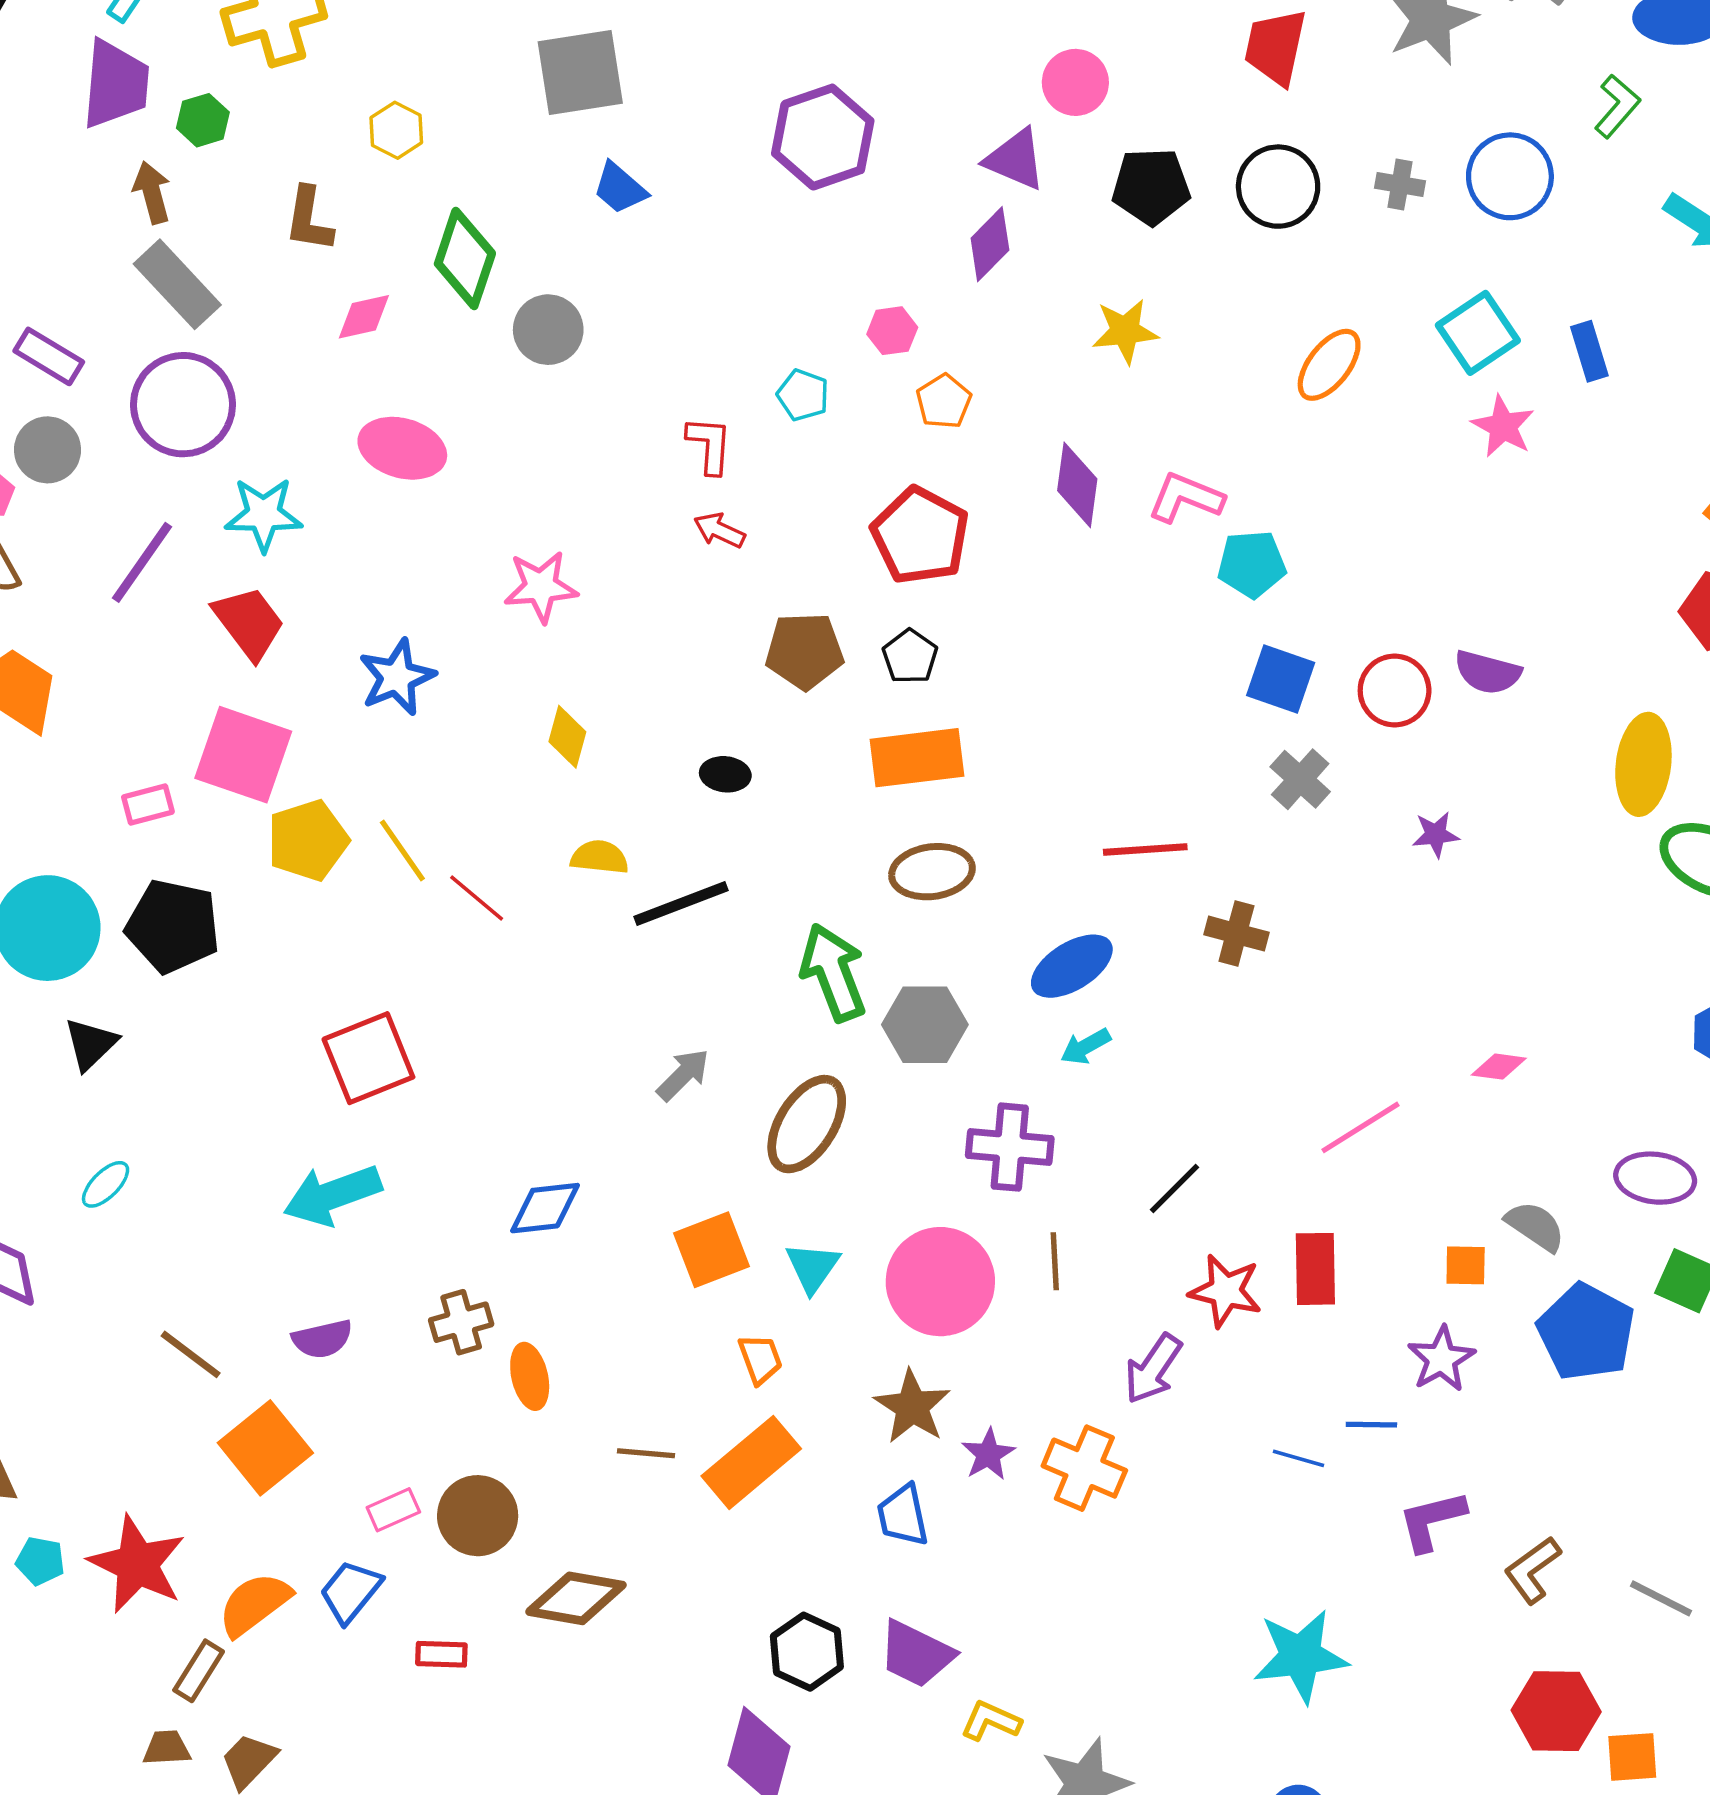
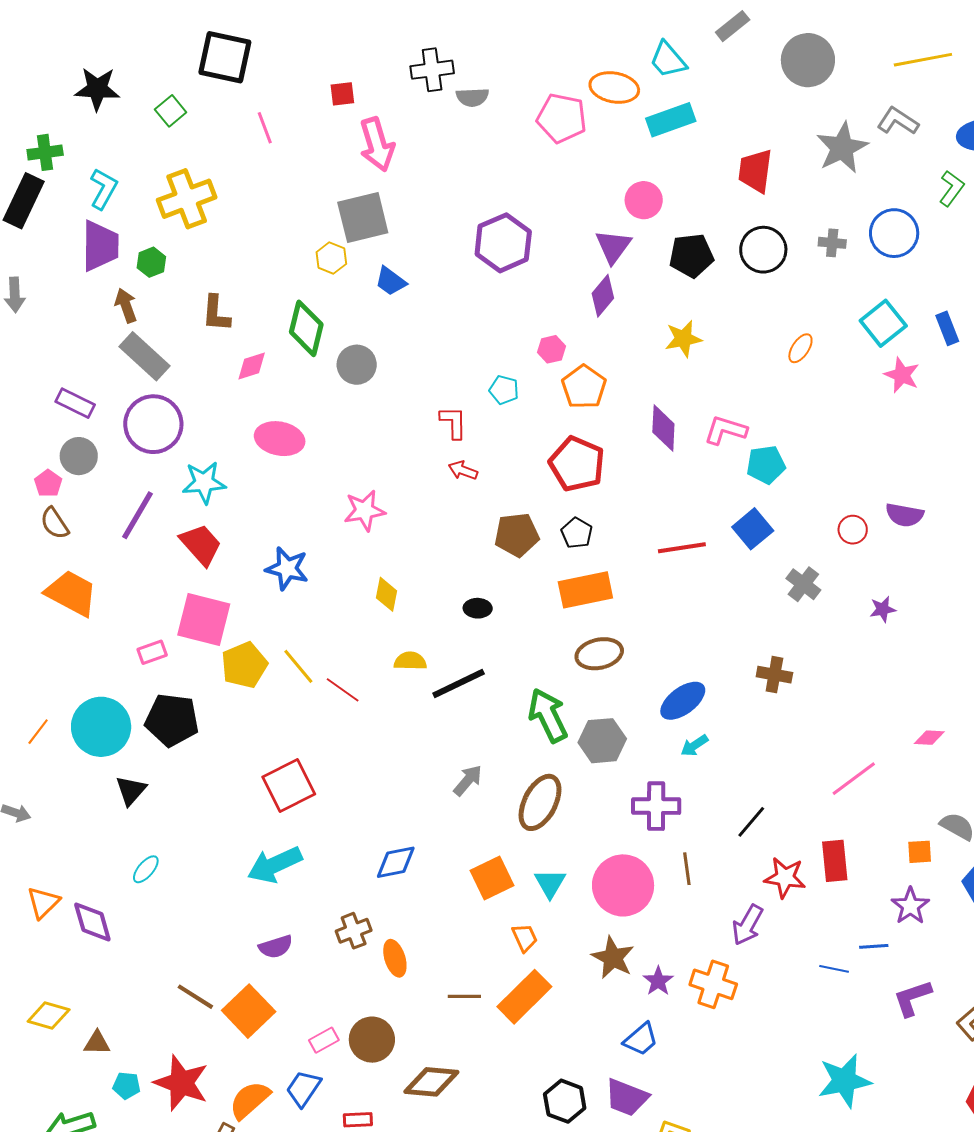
yellow hexagon: (396, 130) -> (331, 258), moved
purple triangle: (1015, 159) -> (613, 247), turned 48
orange ellipse: (1329, 365) -> (800, 348), size x0.7
orange pentagon: (944, 401) -> (584, 387), size x1.4
blue star: (397, 677) -> (287, 569), turned -30
blue square: (1281, 679) -> (753, 529), moved, turned 36
red circle: (1395, 691) -> (853, 530), size x0.7
red line: (1145, 850) -> (682, 548), moved
brown line: (191, 1354) -> (195, 997), moved
blue trapezoid: (903, 1515) -> (641, 1039), moved, turned -114

